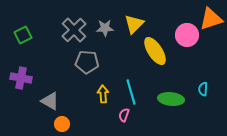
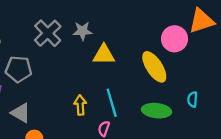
yellow triangle: (134, 24) -> (104, 55), moved, turned 45
yellow ellipse: (155, 51) -> (154, 67), moved
gray pentagon: (87, 62) -> (19, 69), moved

